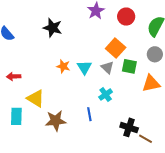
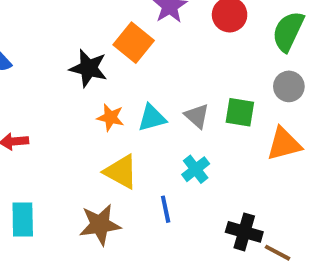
black star: (53, 28) -> (88, 68), moved
orange square: (116, 48) -> (134, 43), moved
cyan triangle: (84, 67) -> (152, 118), turned 49
yellow triangle: (36, 99) -> (121, 172), moved

